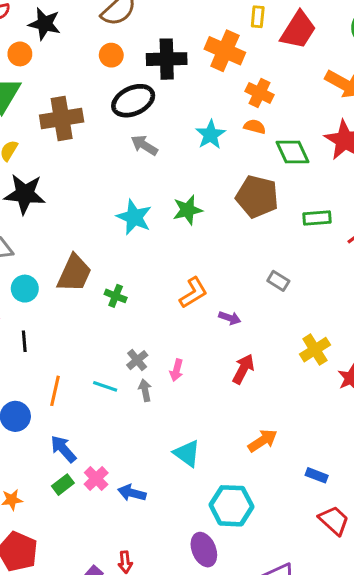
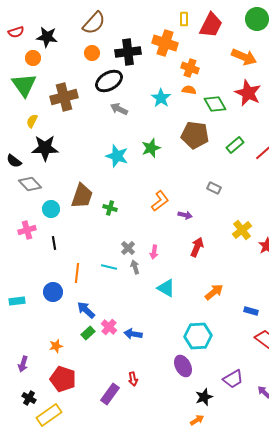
green rectangle: (317, 218) -> (235, 145), turned -30
cyan triangle: (187, 453) -> (166, 288), moved

